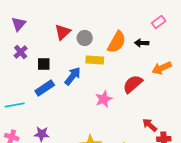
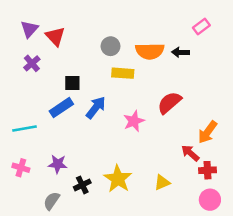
red triangle: (63, 32) -> (55, 36), moved, turned -30
orange semicircle: (117, 42) -> (150, 51), turned 60
black square: (44, 64) -> (72, 83), moved
orange arrow: (162, 68) -> (207, 132), moved, turned -30
blue arrow: (73, 76) -> (96, 108), moved

